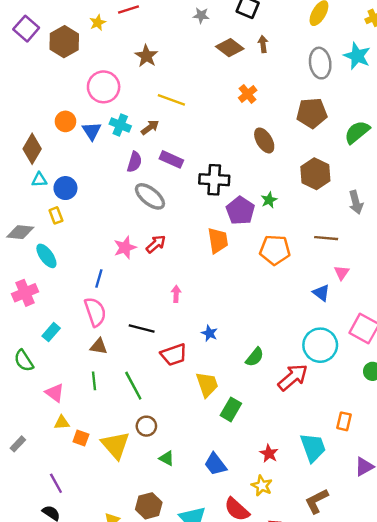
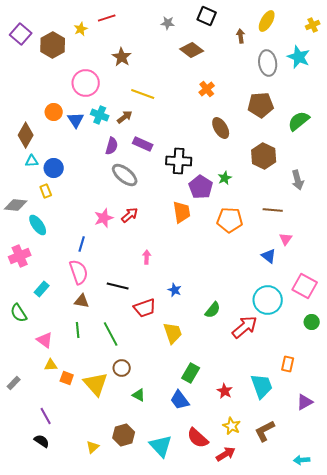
brown arrow: (263, 44) -> (241, 36), moved
green rectangle: (231, 409) -> (191, 373), moved
yellow star: (262, 486) -> (232, 426), moved

